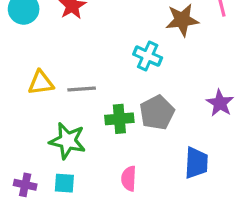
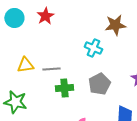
green cross: (119, 119) -> (64, 88), moved
green star: (68, 141) -> (15, 102), moved

